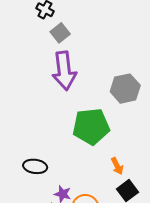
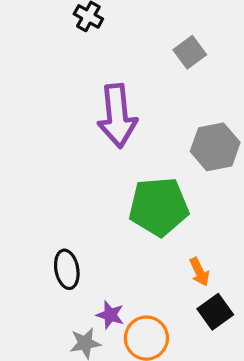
gray square: (60, 33) -> (190, 52), moved
black ellipse: (35, 166) -> (67, 269), turned 70

